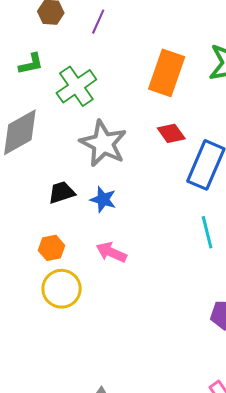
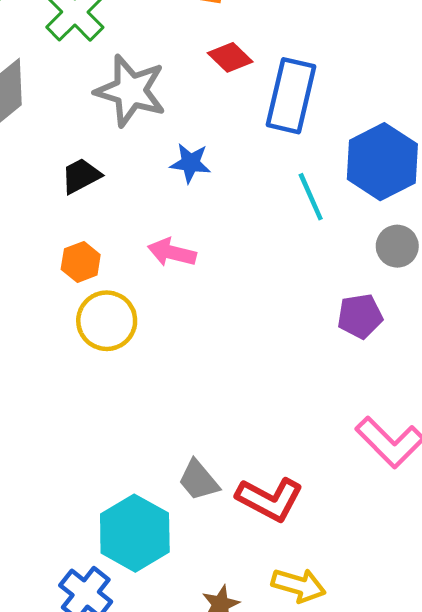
blue star: (103, 200) -> (190, 163), moved

